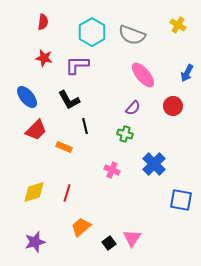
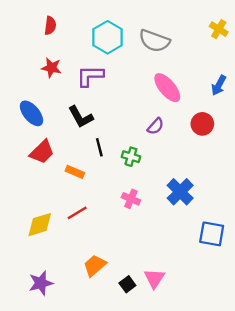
yellow cross: (178, 25) -> (219, 29), moved
green cross: (125, 134) -> (131, 157), moved
red line: (67, 193) -> (77, 213), moved, turned 42

